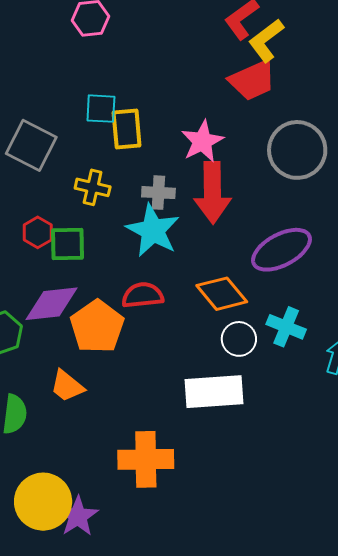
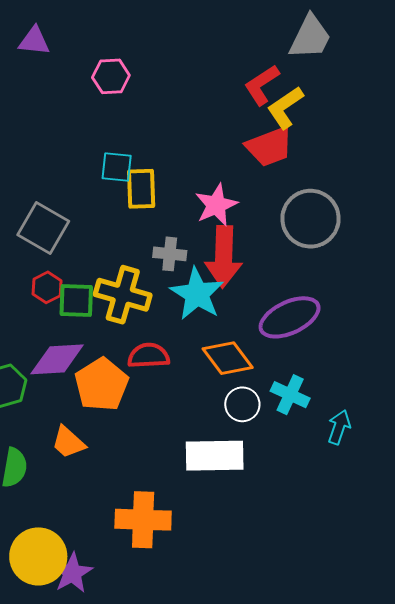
gray square: (31, 145) -> (43, 228), moved
yellow cross: (93, 187) -> (123, 295), moved, size x1.6
cyan star: (153, 230) -> (197, 294), moved

